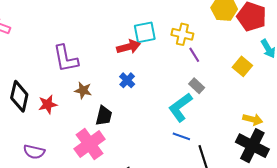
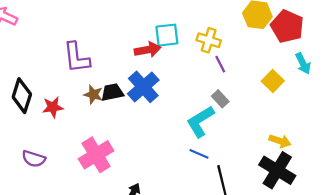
blue cross: (127, 80) -> (143, 87), size x1.8
black trapezoid: (104, 116) -> (112, 92), moved, turned -120

